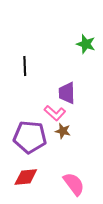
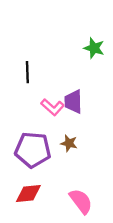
pink L-shape: (55, 113) -> (52, 107), moved

